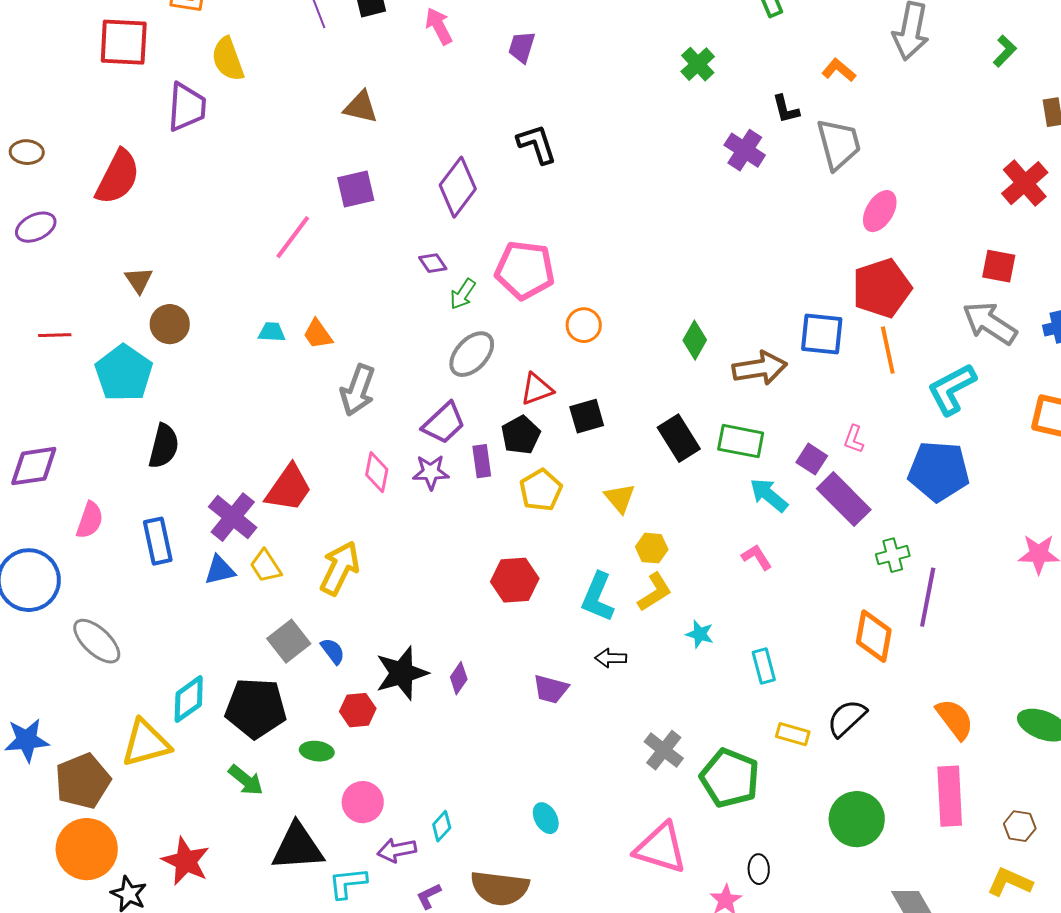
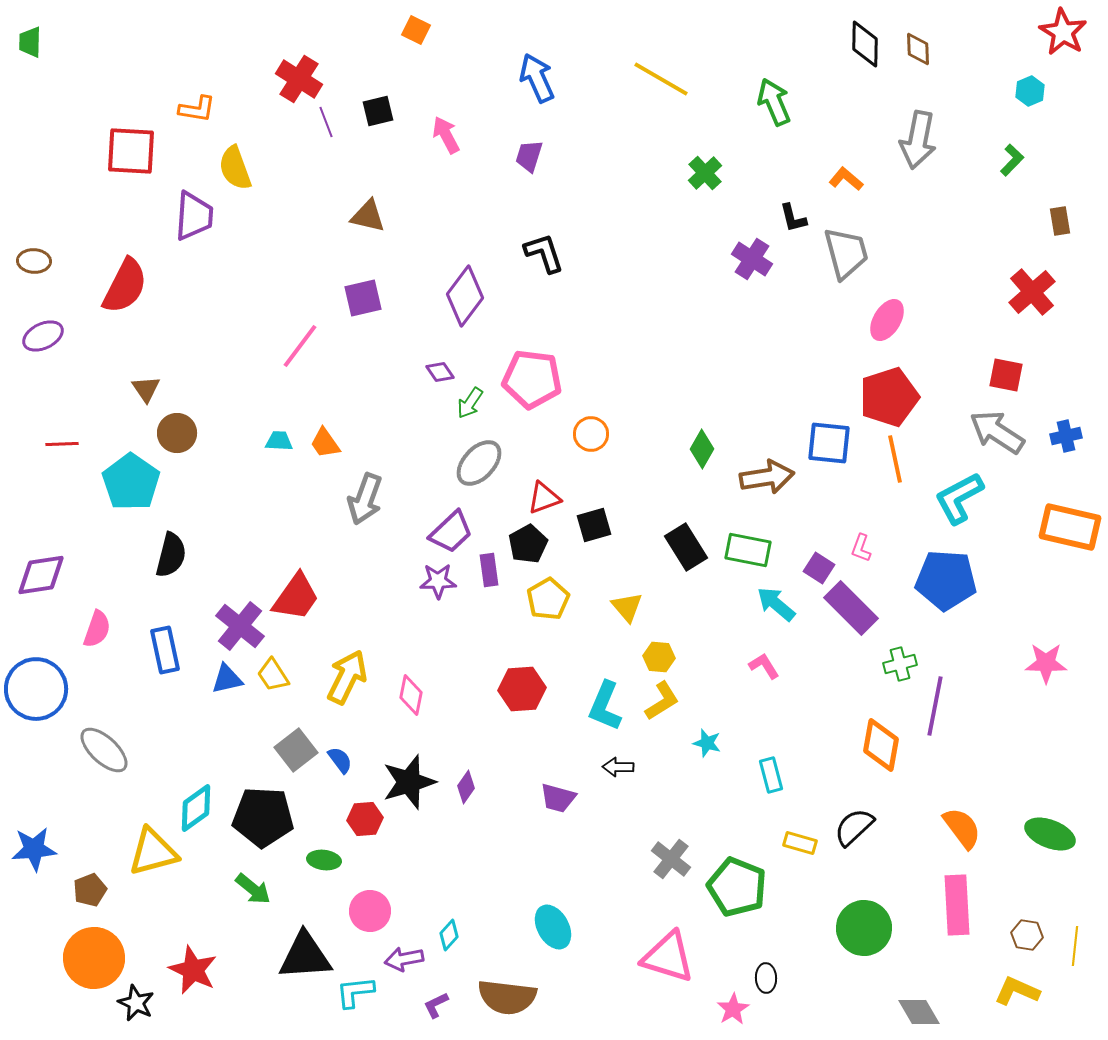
pink diamond: (377, 472) -> (411, 695), moved
brown pentagon: (83, 781) -> (90, 890), size x0.6
cyan ellipse: (546, 818) -> (553, 927), size x1.4

